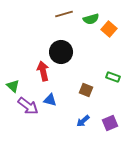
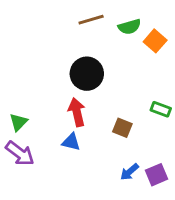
red arrow: (43, 71) -> (77, 112), moved
green triangle: (13, 86) -> (18, 122), turned 32
purple arrow: (28, 106) -> (20, 153), moved
blue arrow: (83, 121) -> (129, 172), moved

